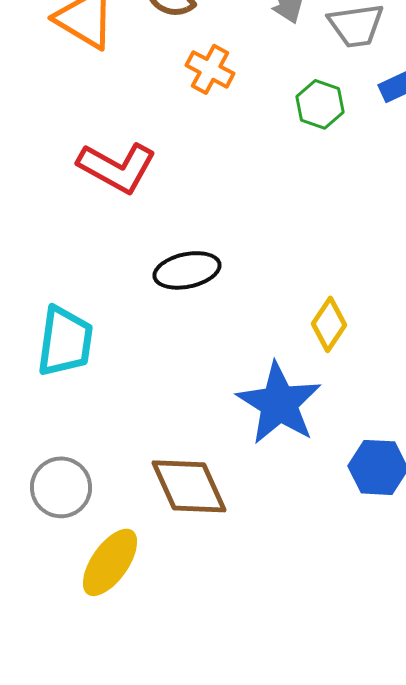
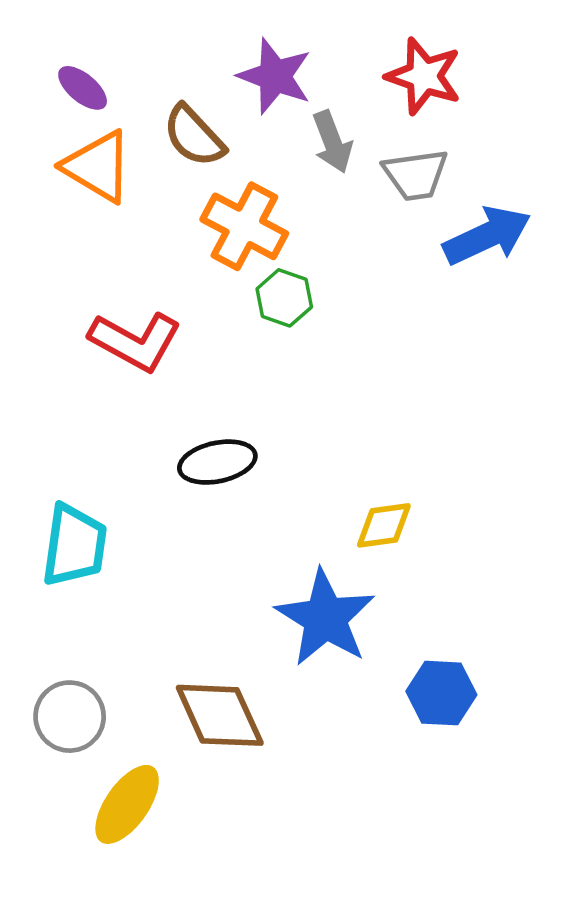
orange cross: (210, 69) -> (244, 226), size x1.5
green hexagon: (320, 104) -> (284, 298), moved
yellow diamond: (329, 324) -> (384, 525), turned 48

